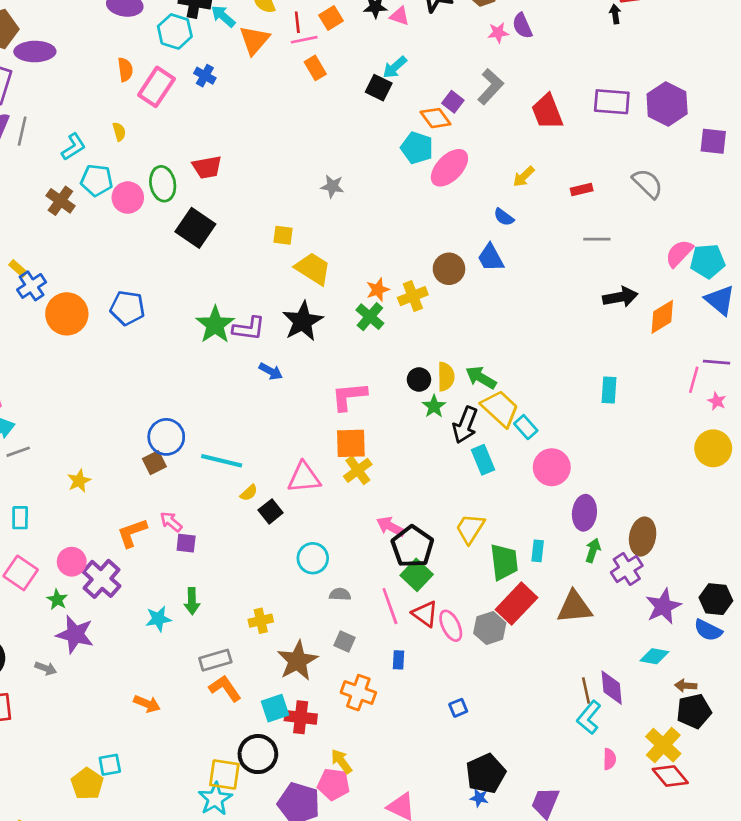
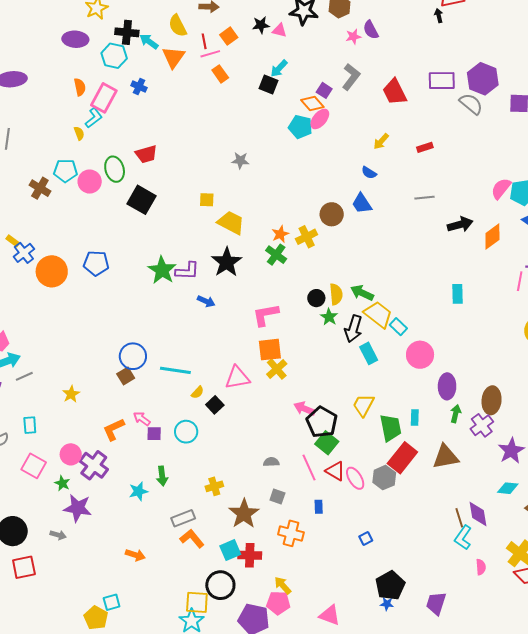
cyan L-shape: (73, 147) -> (94, 118), moved
pink ellipse: (449, 168) -> (320, 119), moved, size x0.7
gray semicircle: (648, 184) -> (471, 104), moved
gray line: (597, 239) -> (425, 198), moved
cyan circle: (313, 558) -> (186, 432), moved

